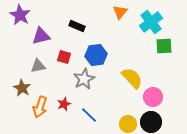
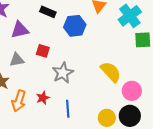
black rectangle: (77, 26) -> (48, 12), moved
blue hexagon: (96, 55) -> (75, 26), moved
blue line: (89, 115) -> (68, 109), turned 42

